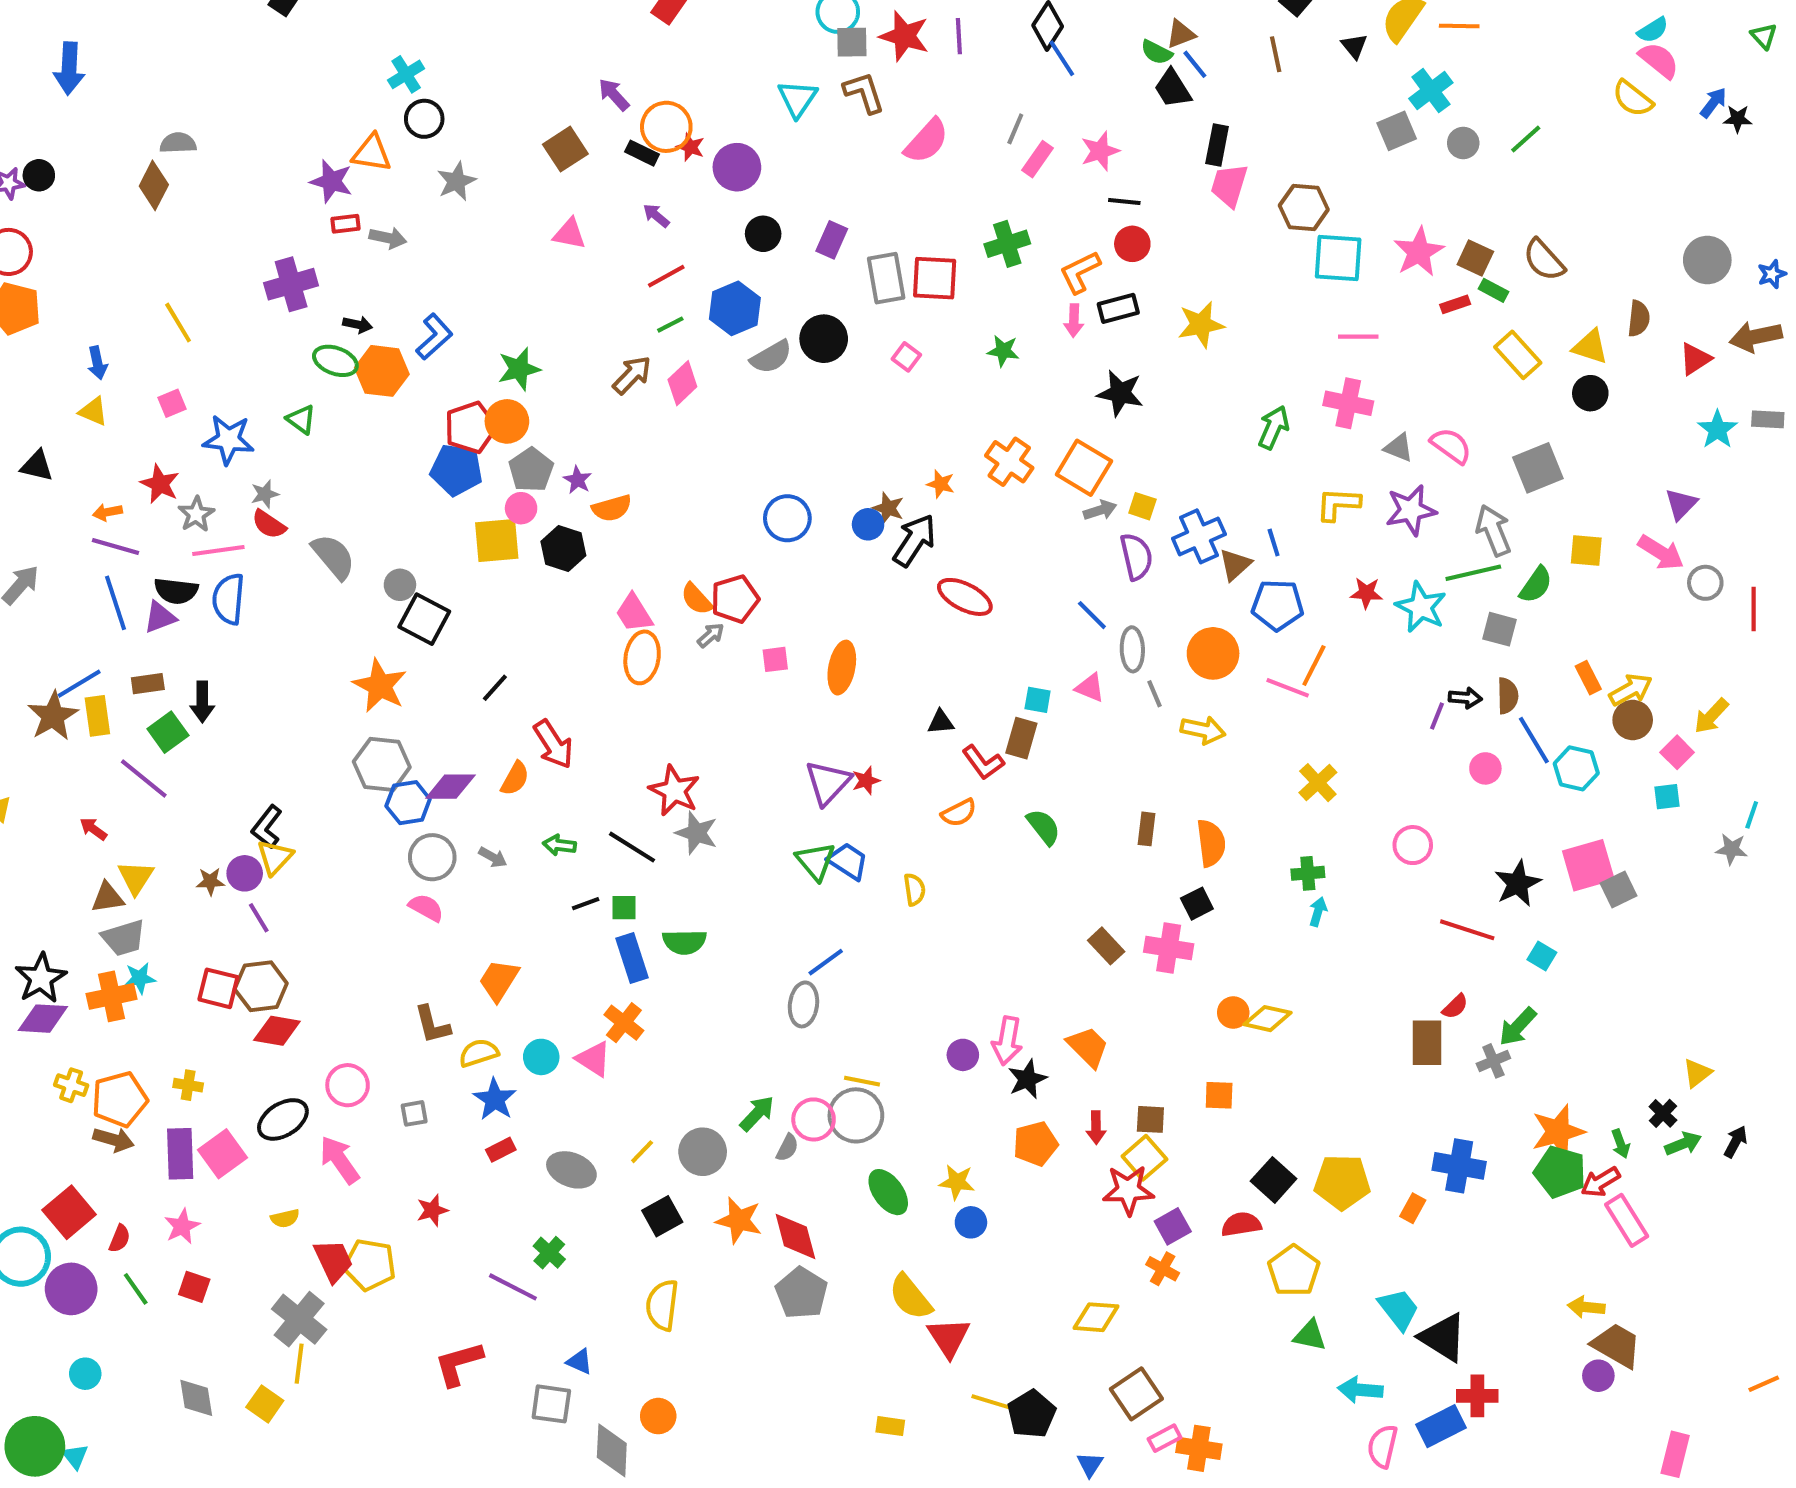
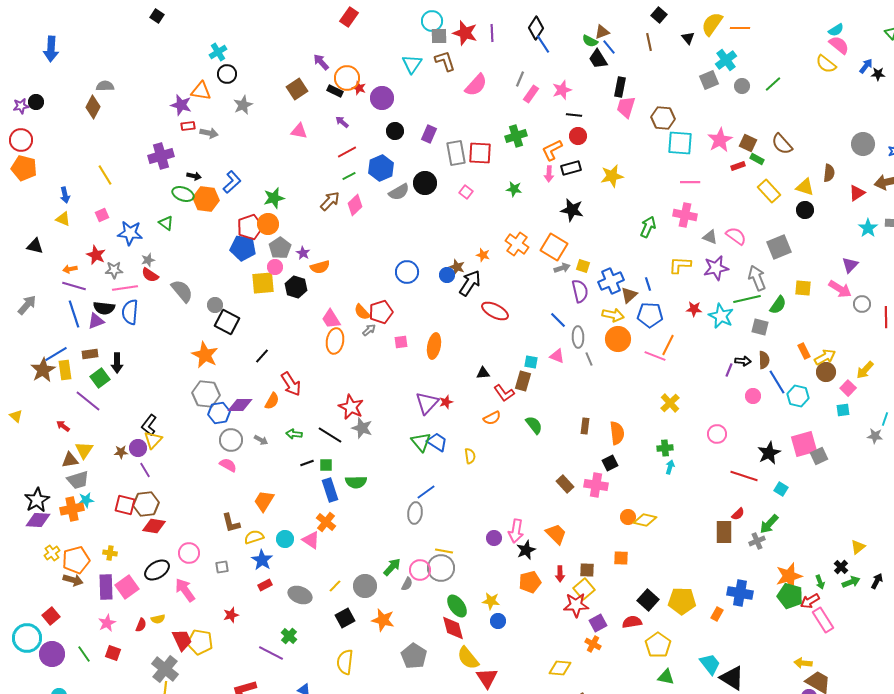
gray star: (196, 514) -> (114, 270), turned 30
yellow arrow: (1203, 730) -> (613, 315), moved
yellow cross: (71, 1085) -> (52, 553), turned 35
red square: (69, 1212) -> (51, 616), size x0.7
red diamond: (795, 1236) -> (453, 628), moved
red semicircle: (120, 1238) -> (141, 625), moved

